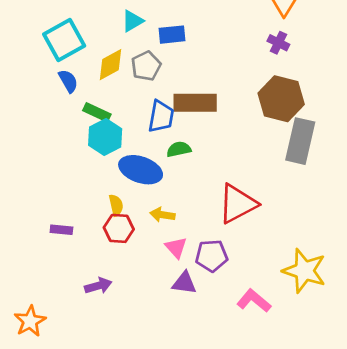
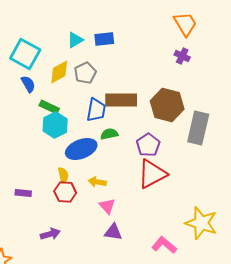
blue rectangle: (172, 35) -> (104, 39), moved
cyan square: (64, 40) -> (25, 54), turned -32
brown hexagon: (281, 99) -> (167, 105), moved
blue ellipse: (141, 170) -> (81, 149), turned -40
purple pentagon: (212, 256) -> (148, 145), moved, turned -30

